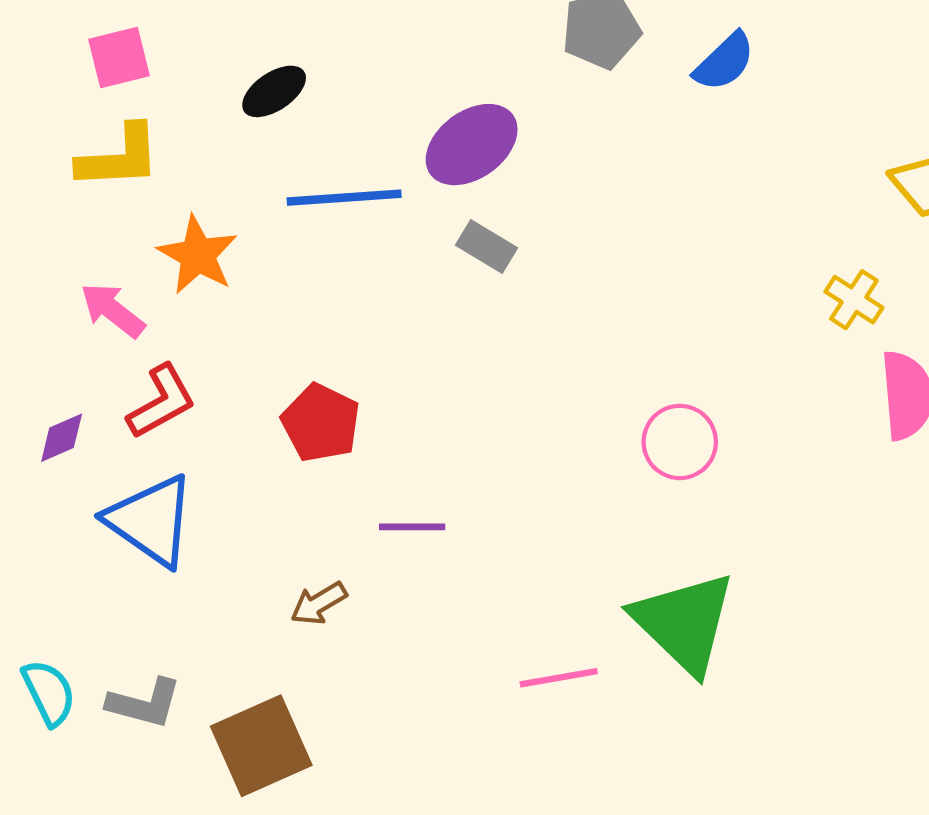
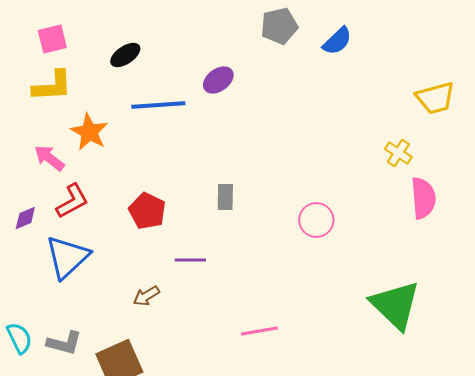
purple ellipse: (472, 145) -> (218, 80), size x0.7
gray rectangle: (486, 247) -> (225, 197), moved, turned 60
blue triangle: (151, 521) -> (67, 257), turned 42
green triangle: (684, 623) -> (395, 305), moved

